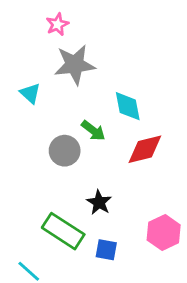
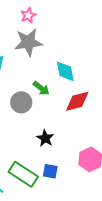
pink star: (57, 24) -> (28, 15), moved
green rectangle: (63, 231) -> (23, 174), moved

